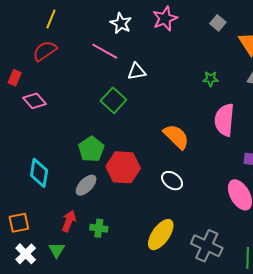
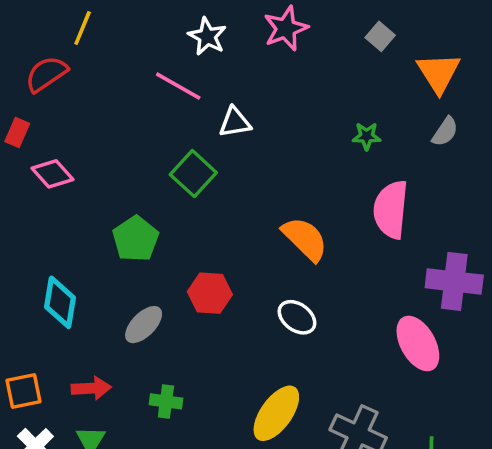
red semicircle: (45, 51) -> (46, 74), moved
green pentagon: (91, 149) -> (136, 239), moved
red hexagon: (123, 167) -> (210, 293), size x0.7
red arrow: (69, 221) -> (91, 388), moved, turned 65

